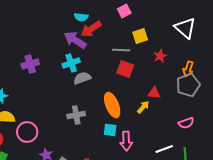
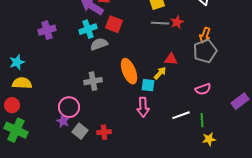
gray line: (121, 50) -> (160, 23), moved
red square: (125, 69) -> (114, 24), moved
cyan square: (110, 130) -> (148, 85), moved
pink circle: (27, 132) -> (69, 107), moved

